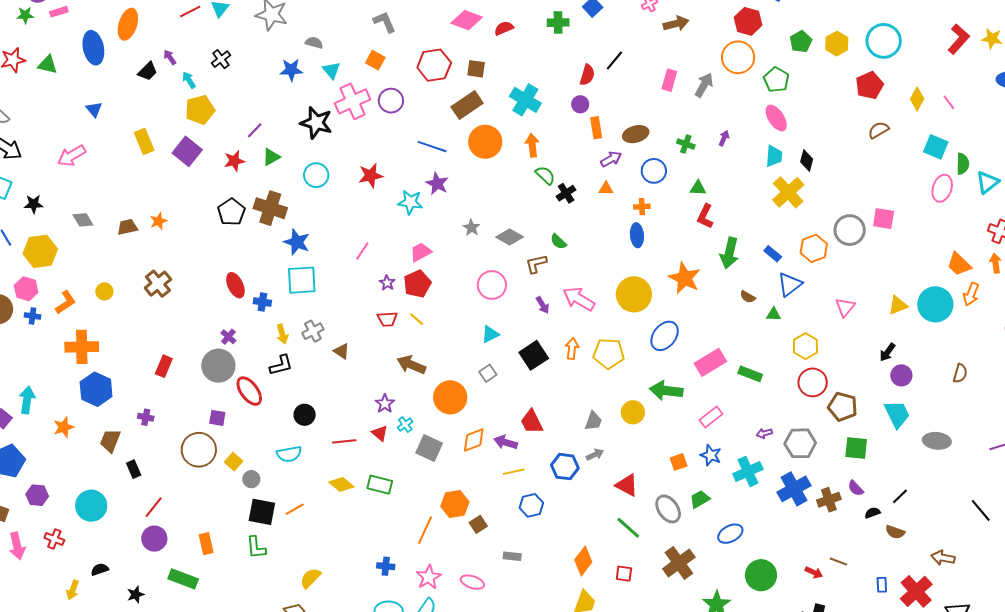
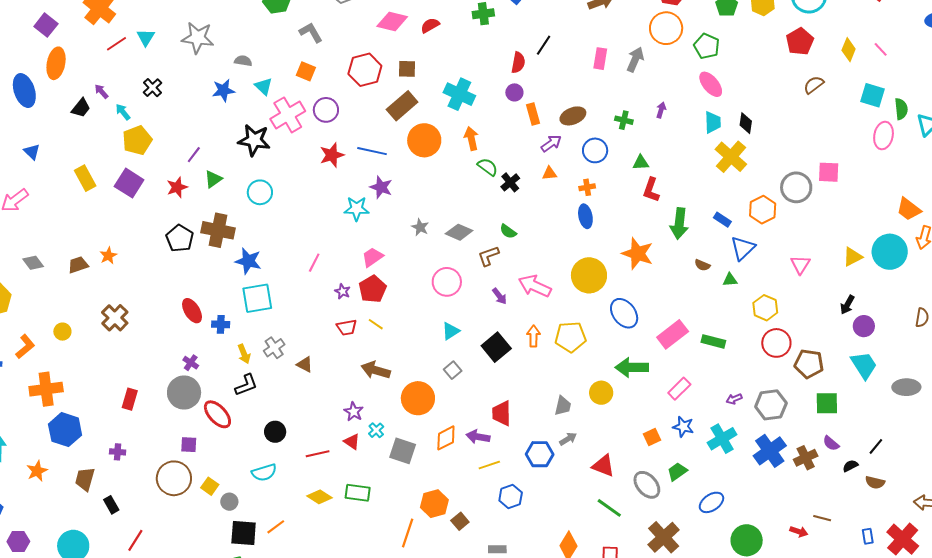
red star: (371, 176) -> (332, 155), moved
blue ellipse: (665, 336) -> (624, 313), turned -68
red trapezoid: (532, 422) -> (502, 413), turned 32

